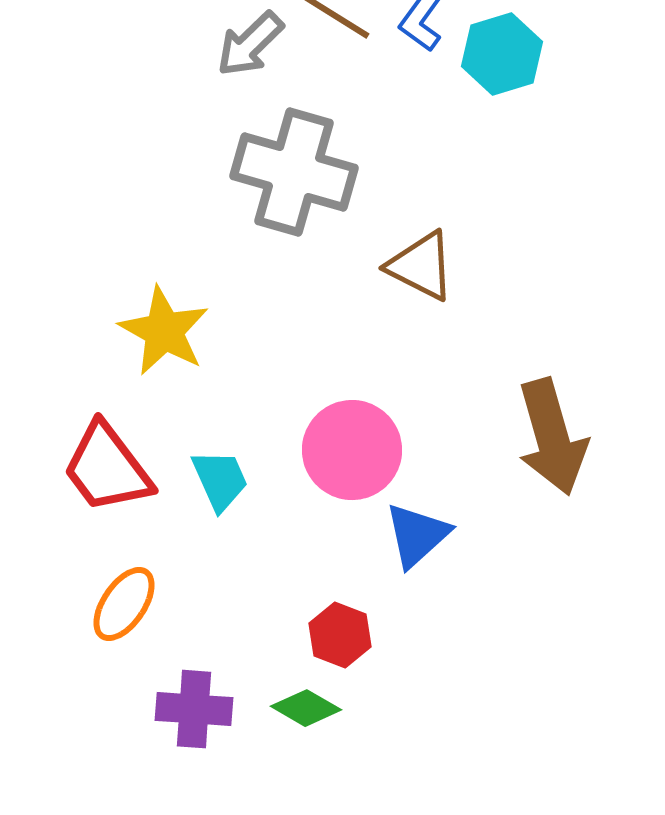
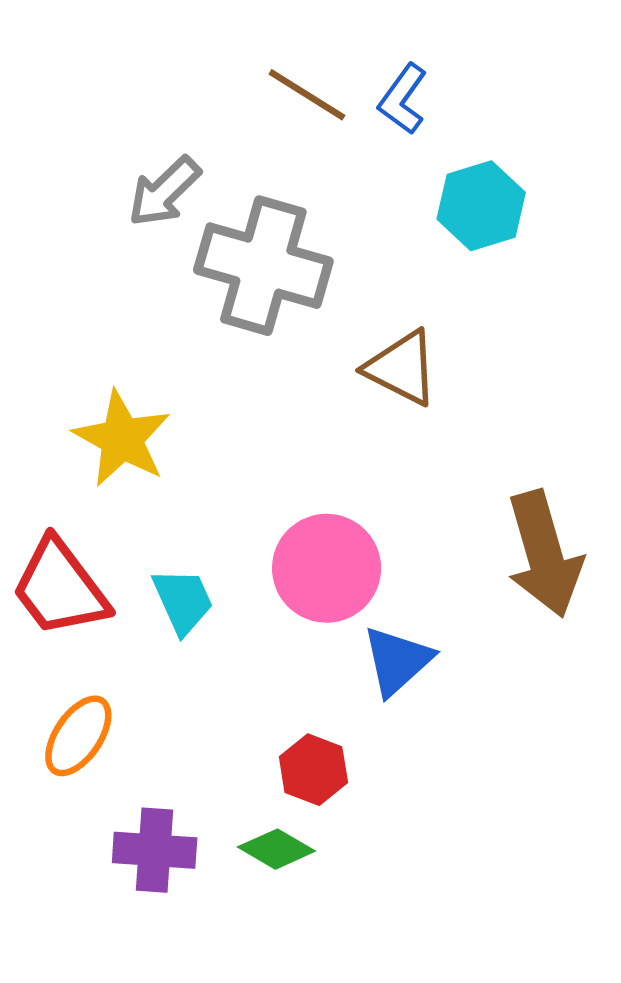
gray arrow: (250, 44) -> (164, 192), moved
cyan hexagon: (502, 54) -> (481, 206), moved

